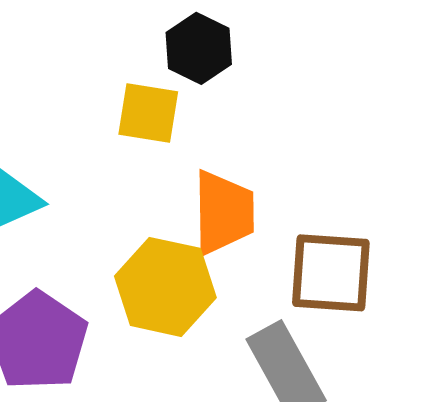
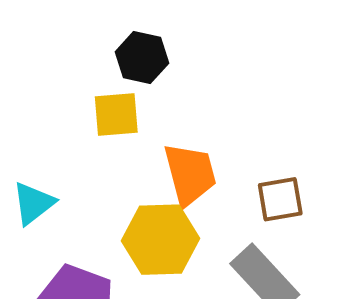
brown square: (331, 273) -> (280, 199), size x0.7

